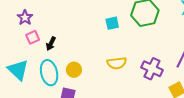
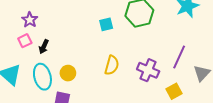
purple star: (25, 18) -> (30, 20), moved
yellow semicircle: (117, 63) -> (112, 65), turned -66

